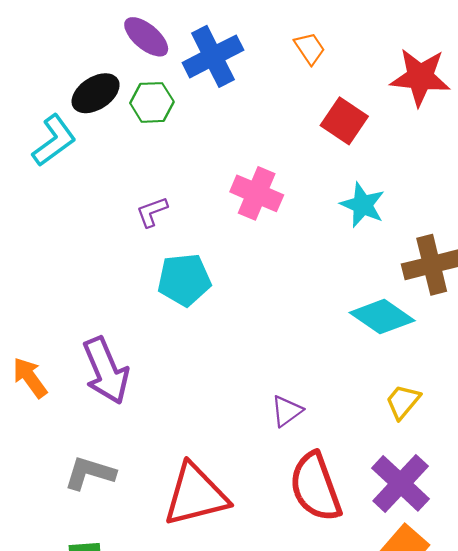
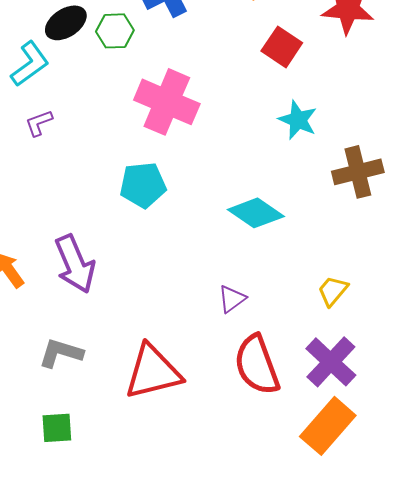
pink cross: (257, 193) -> (167, 102), moved, size x1.4
purple L-shape: (152, 212) -> (39, 123), moved
cyan diamond: (382, 317) -> (256, 213), moved

